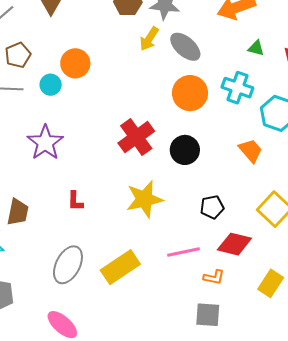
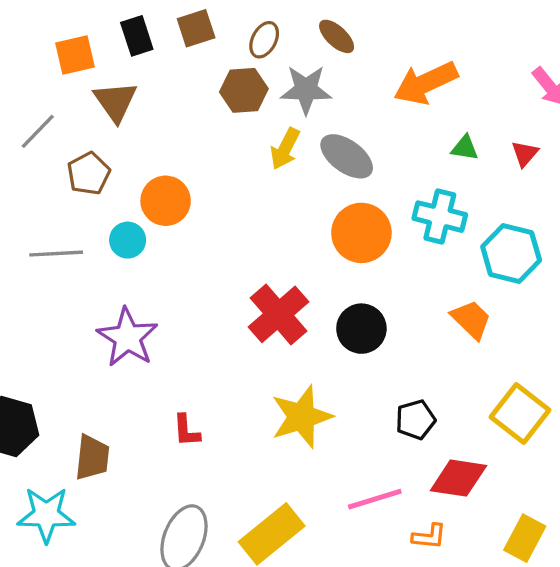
brown pentagon: (18, 55) -> (89, 174), moved

